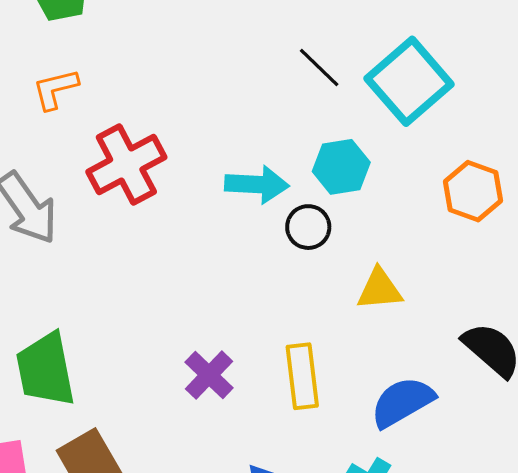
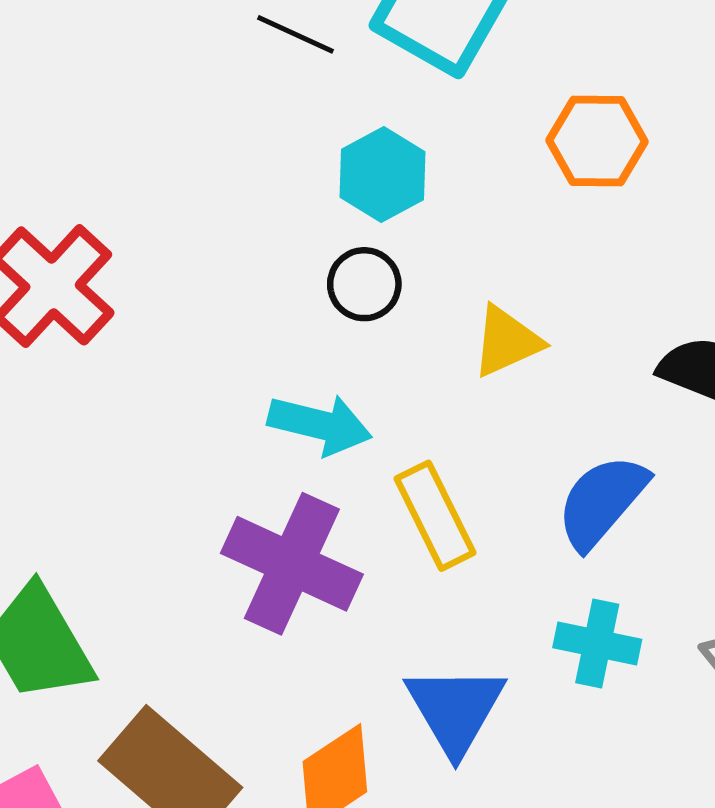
cyan arrow: (257, 184) -> (320, 424), moved, turned 30
purple cross: (209, 375) -> (292, 564), size x1.6

